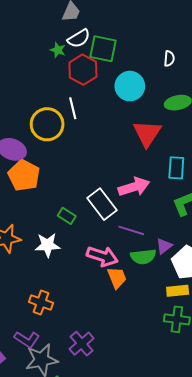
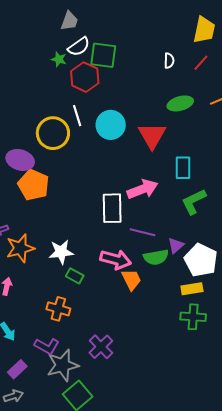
cyan circle: (130, 86) -> (111, 125), moved
white rectangle: (102, 204) -> (112, 208), turned 40
green rectangle: (67, 216) -> (75, 276), moved

